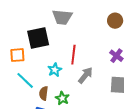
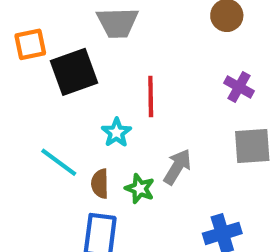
orange square: (17, 55) -> (30, 44), moved
gray arrow: (85, 75) -> (177, 167), moved

